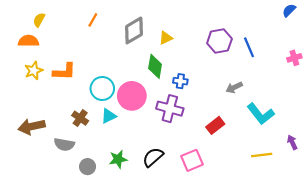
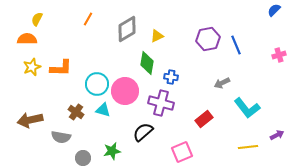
cyan triangle: (109, 116) -> (103, 110), turned 42
purple arrow: (292, 142) -> (277, 135), turned 88
black semicircle: (153, 157) -> (143, 132), moved

